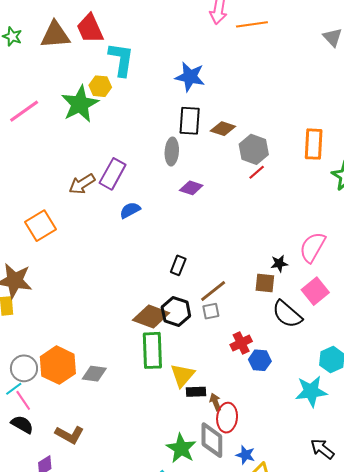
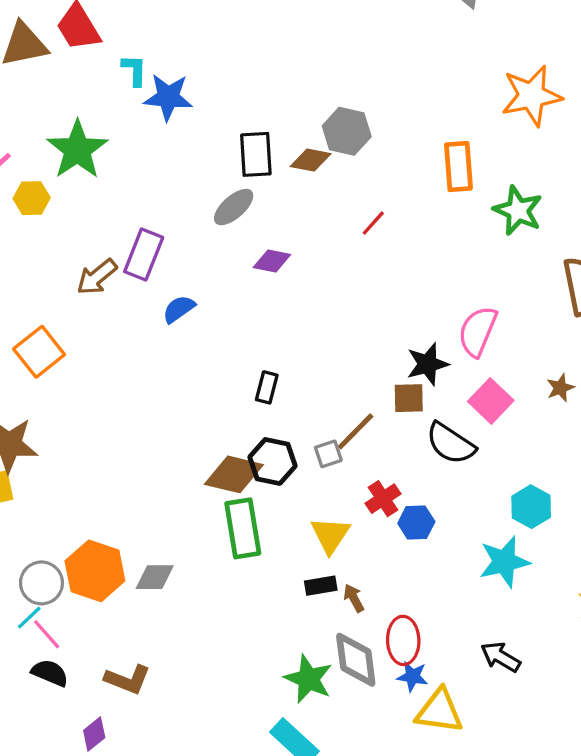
cyan L-shape: (121, 59) -> (134, 70), size x0.6
blue star: (190, 77) -> (168, 97), moved
yellow hexagon: (100, 86) -> (32, 198), moved
gray hexagon: (254, 149) -> (347, 131), moved
gray ellipse: (172, 152) -> (234, 207), turned 52
black star: (279, 263) -> (428, 364), size x1.5
brown line: (213, 291) -> (356, 431), moved
yellow triangle: (182, 375) -> (330, 535), moved
red ellipse: (227, 418) -> (403, 640), moved
black arrow: (322, 449) -> (501, 657), moved

